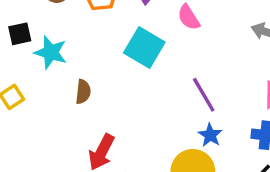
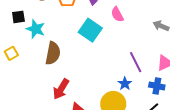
brown semicircle: (83, 92) -> (53, 53), size x1.6
purple line: (204, 95) -> (136, 62), moved

